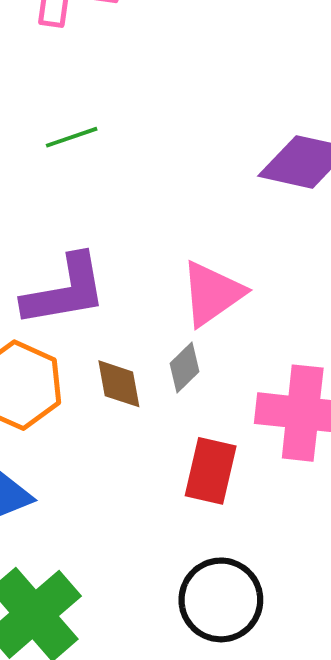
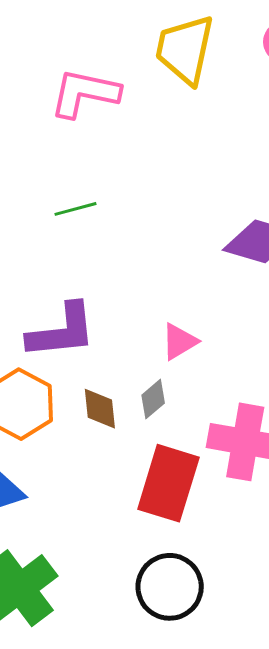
pink triangle: (212, 294) -> (179, 341), size x0.7
red rectangle: (211, 471) -> (168, 483), size x1.4

